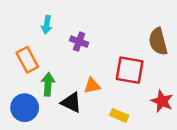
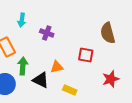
red square: (130, 70) -> (86, 55), size x0.7
red star: (162, 101) -> (111, 79), turned 30
yellow rectangle: (119, 115) -> (70, 90), moved

